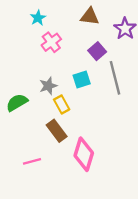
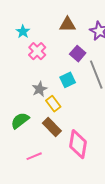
green semicircle: (17, 103) -> (20, 121), moved

